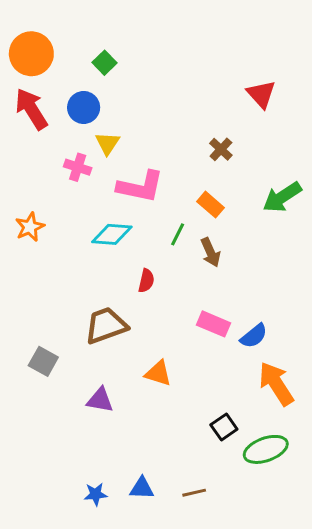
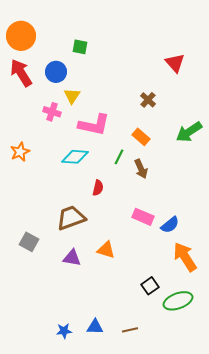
green square: (104, 63) -> (80, 47), moved, turned -35
purple triangle: (100, 400) -> (72, 258), moved

